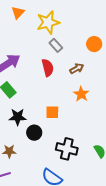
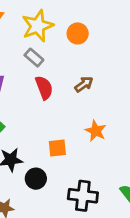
orange circle: (94, 44) -> (78, 33), moved
gray rectangle: (56, 45) -> (34, 58), moved
orange star: (81, 94) -> (96, 131), moved

